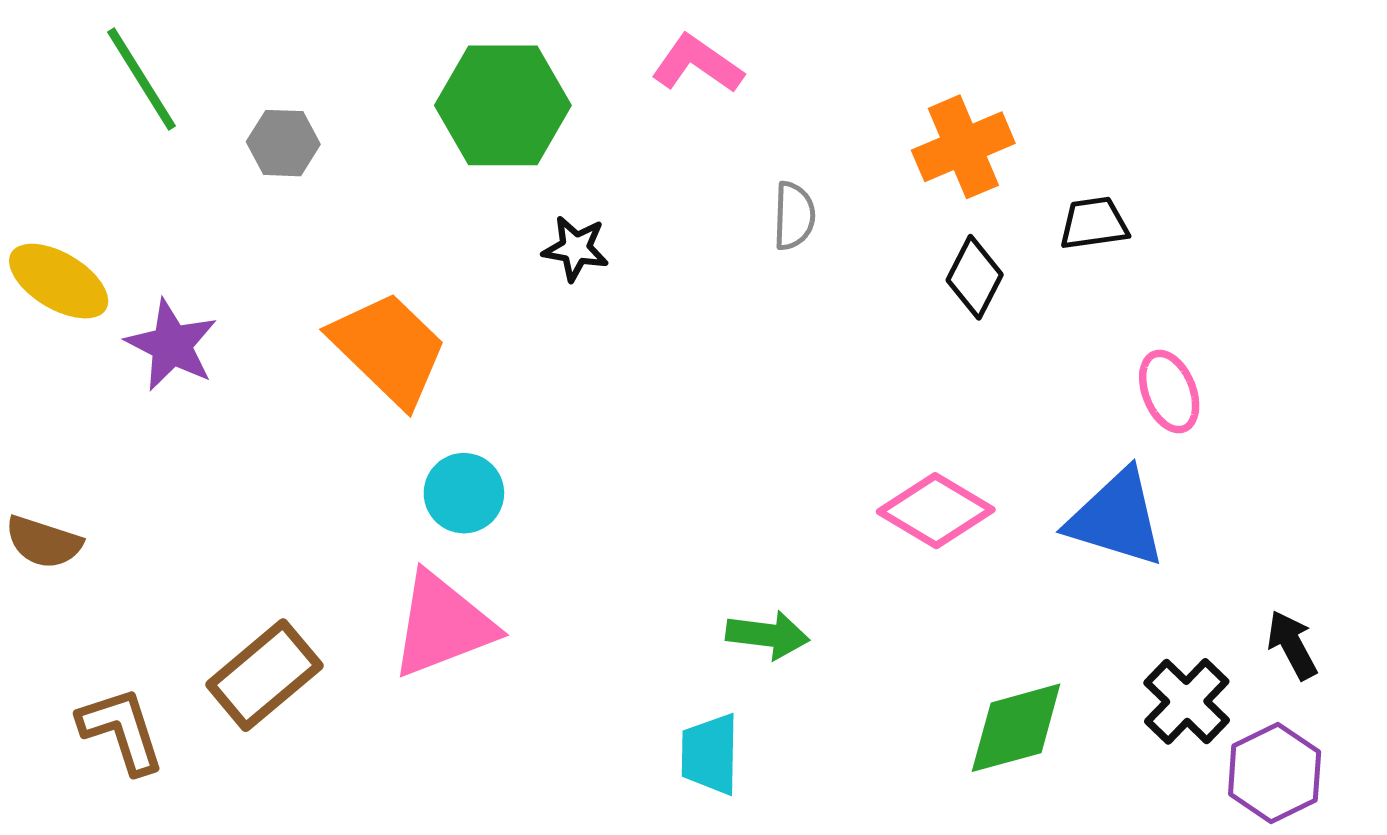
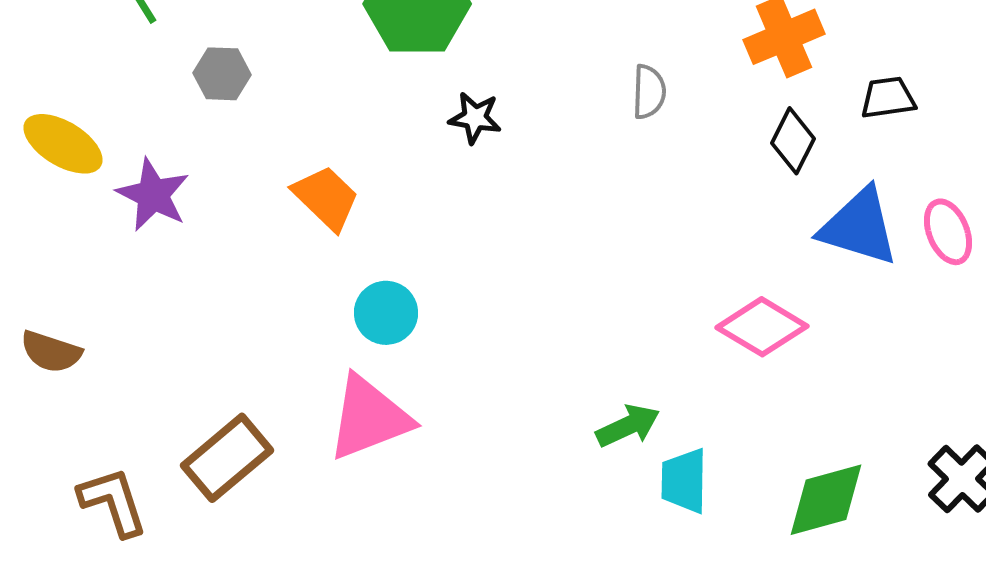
gray hexagon: (283, 143) -> (222, 74), moved
orange trapezoid: (389, 349) -> (326, 198), size x0.7
blue triangle: (1116, 518) -> (859, 227), moved
green arrow: (768, 635) -> (628, 426), turned -32
cyan trapezoid: (710, 754) -> (684, 481), moved

